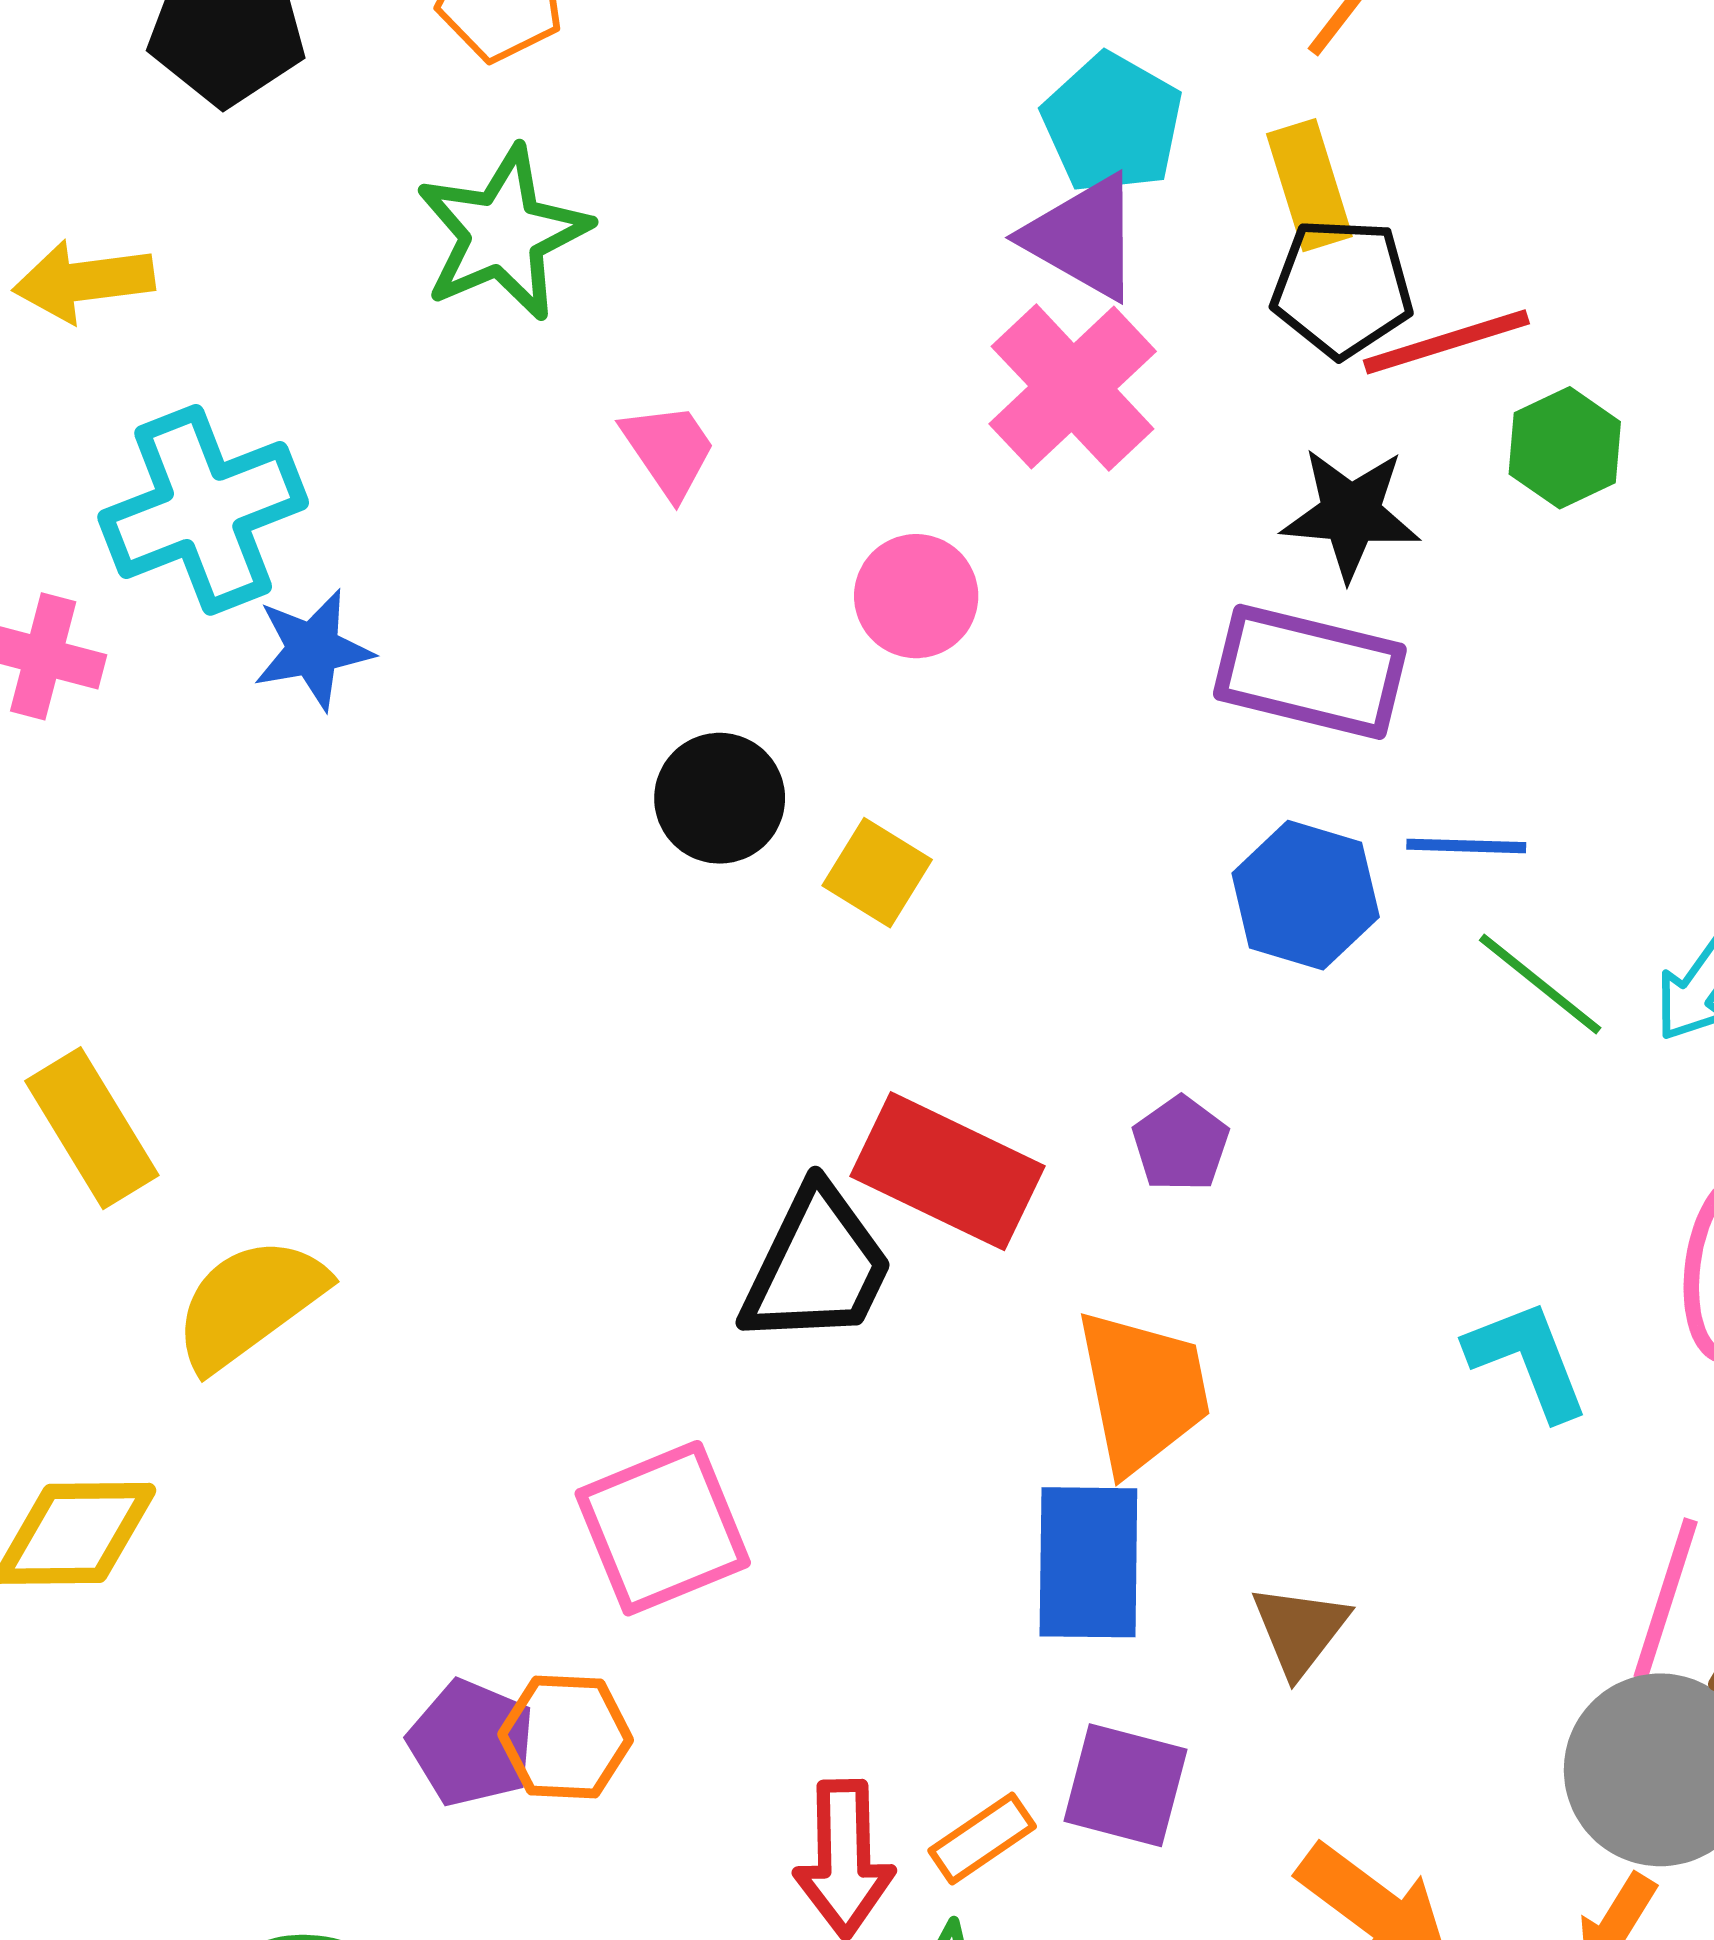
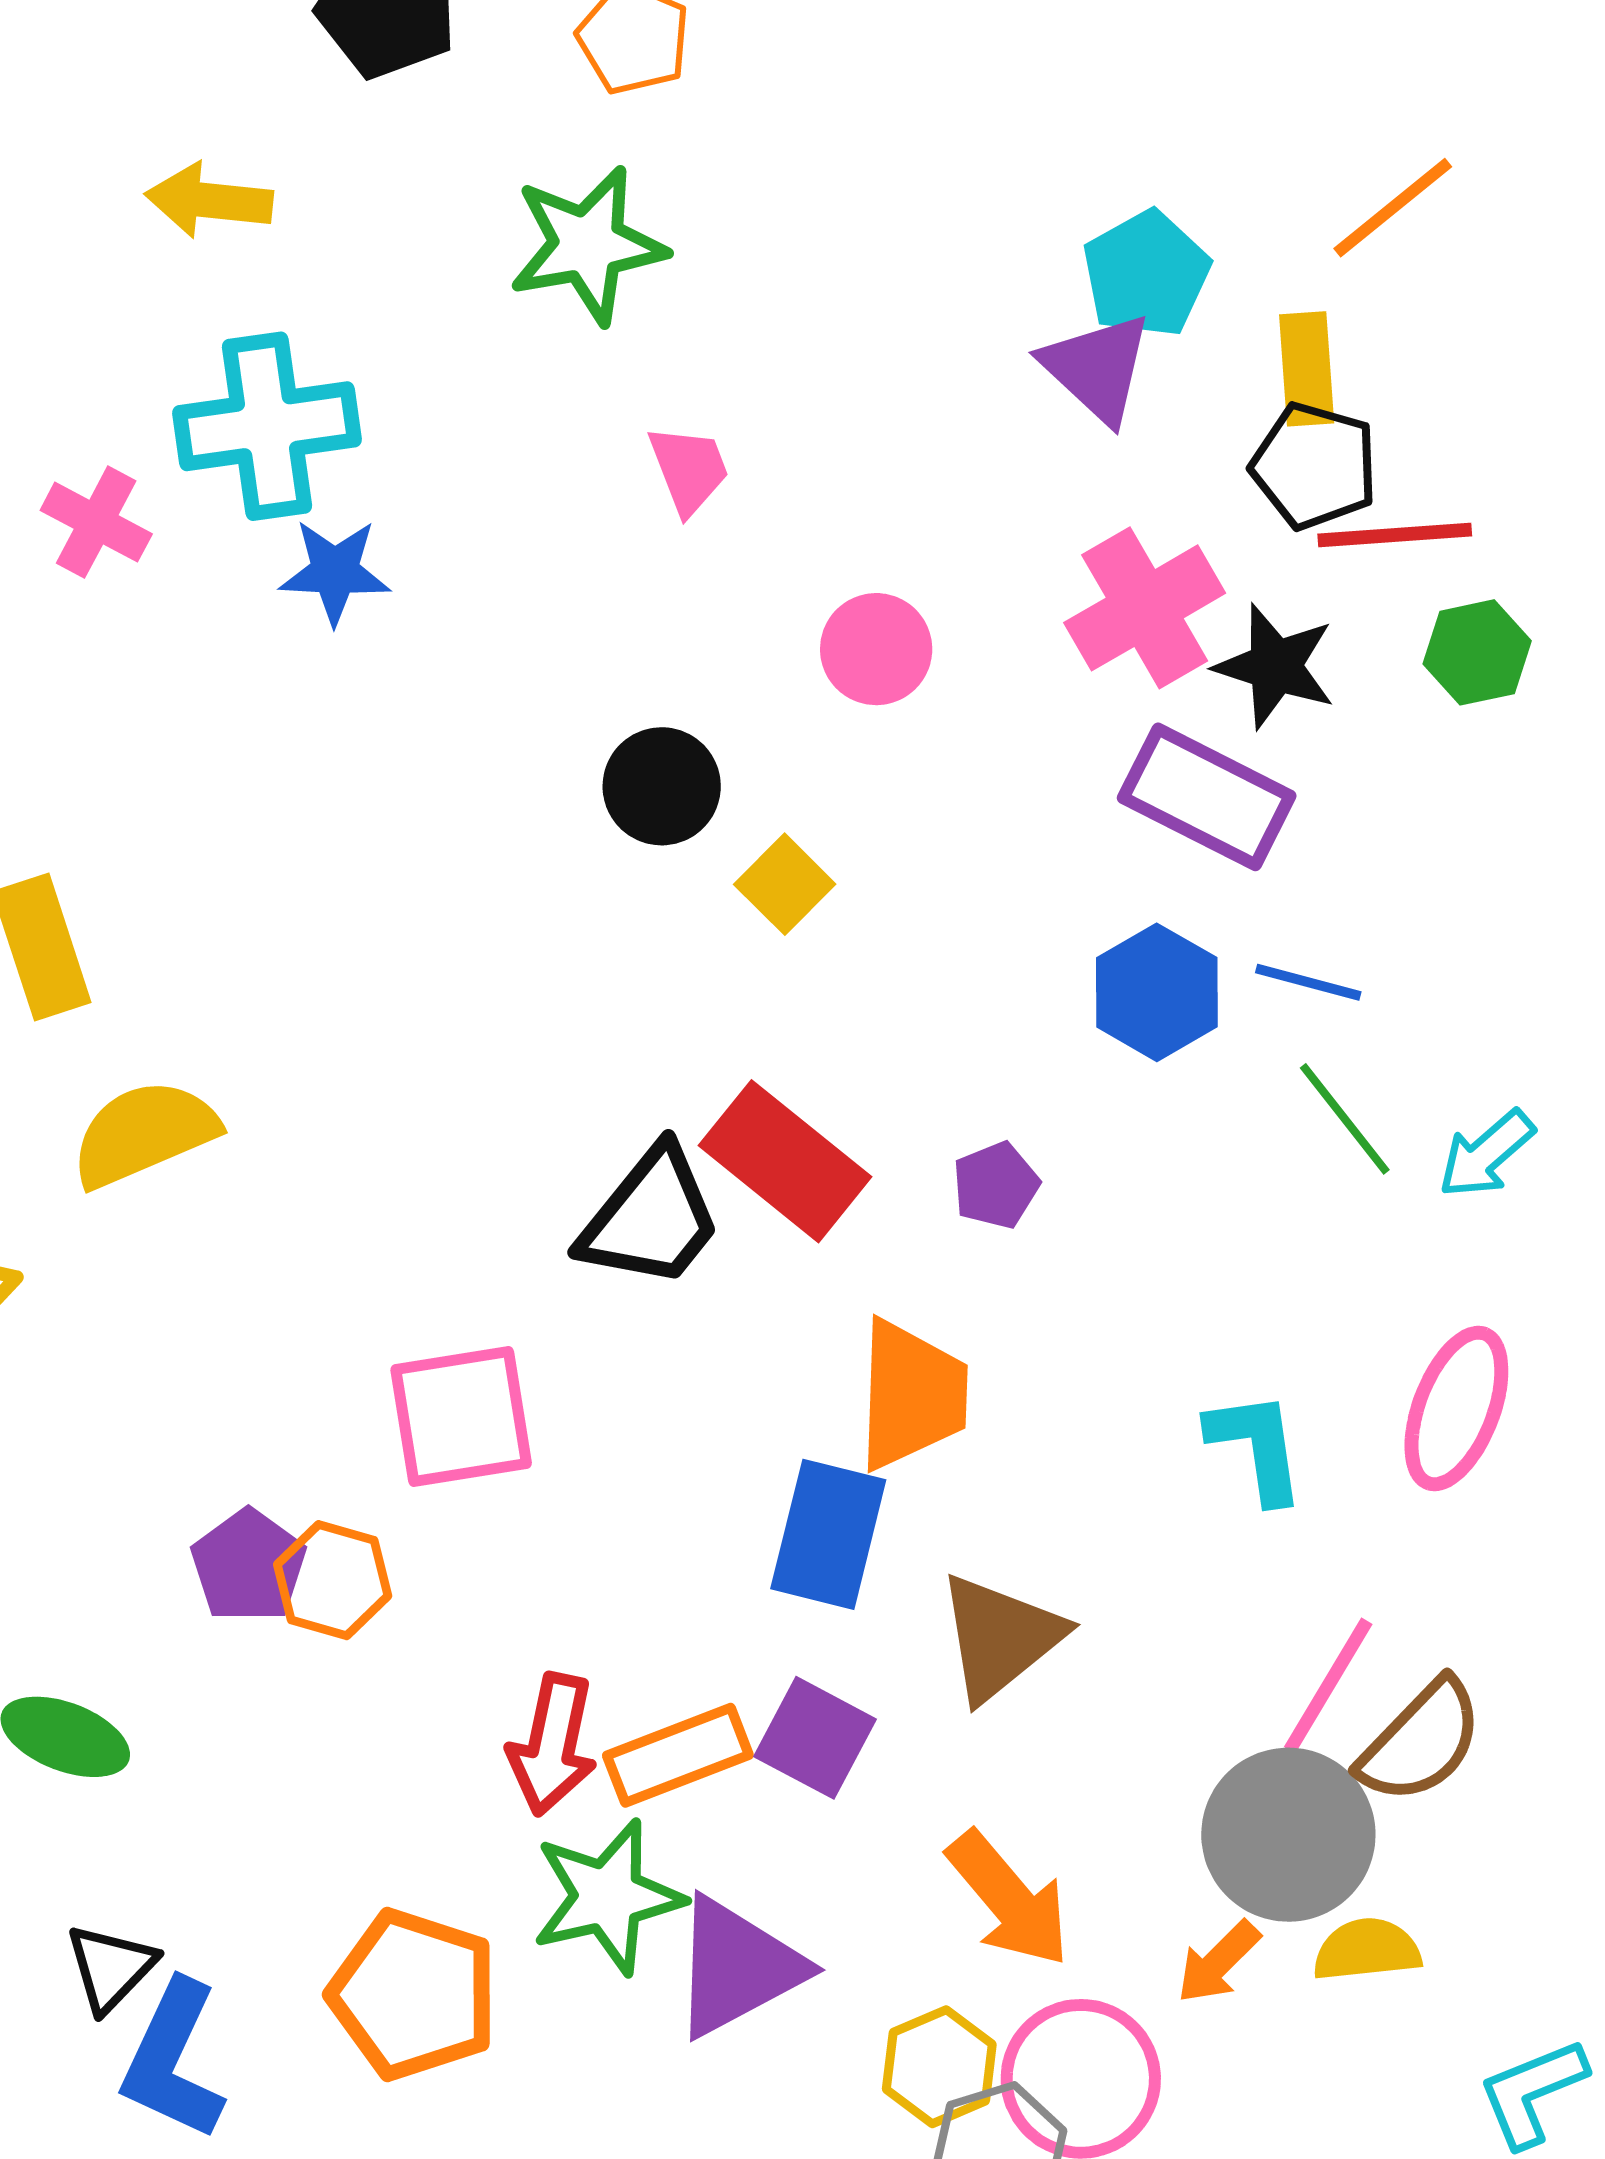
pink cross: (1073, 388) -> (1145, 608), moved
brown triangle: (1300, 1630) -> (1000, 1637), size x1.5
orange rectangle: (982, 1839) -> (678, 1755), size x1.5

